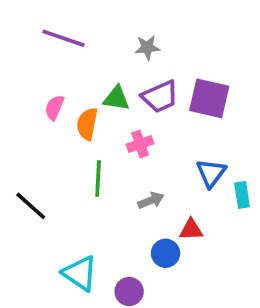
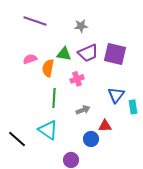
pink semicircle: (54, 108) -> (30, 59), turned 48
black line: (31, 206) -> (17, 139), moved
cyan triangle: (80, 273) -> (48, 130), moved

